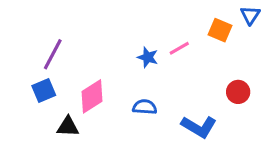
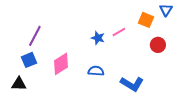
red circle: (238, 92) -> (158, 45), moved
black triangle: (68, 127) -> (19, 84), moved

